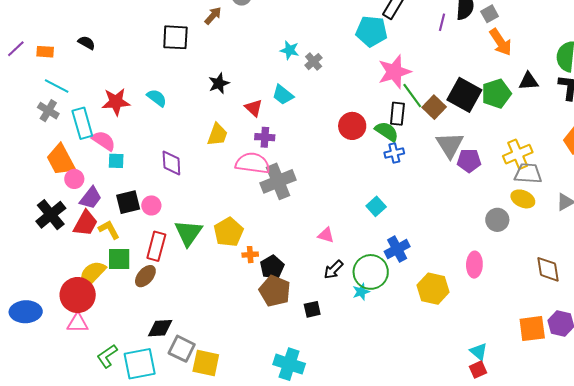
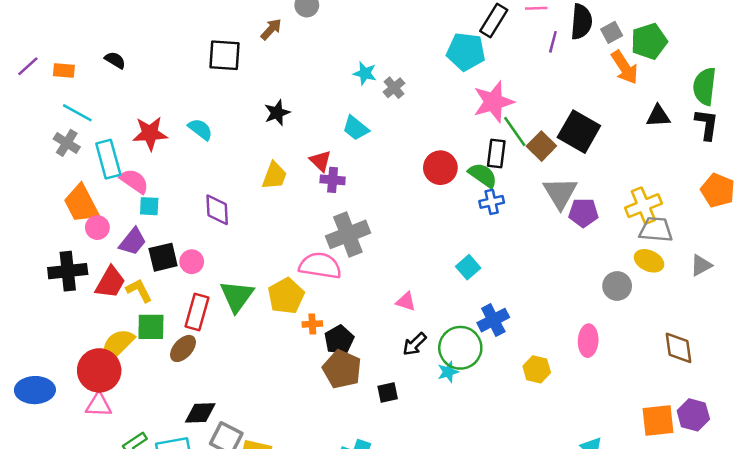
green pentagon: (496, 94) -> (649, 41), moved
red triangle: (254, 108) -> (320, 161), moved
pink semicircle: (253, 163) -> (320, 266), moved
purple trapezoid: (91, 198) -> (133, 242), moved
black cross: (51, 215) -> (68, 271), turned 32
yellow hexagon: (433, 289) -> (537, 369), size x0.7

